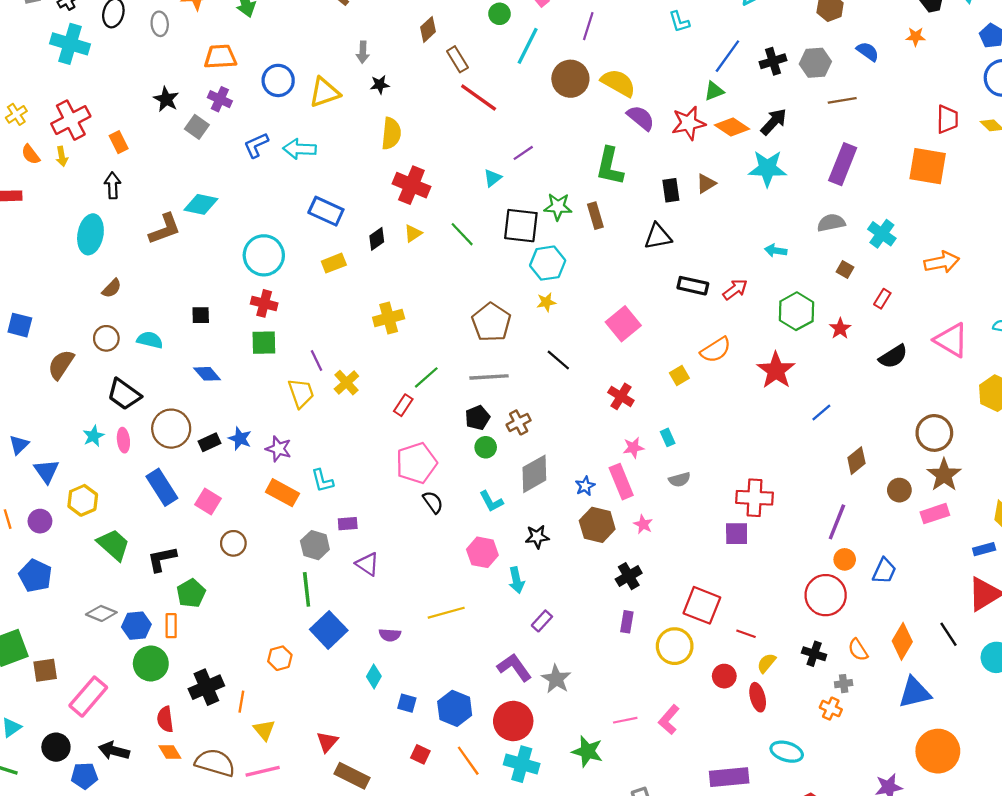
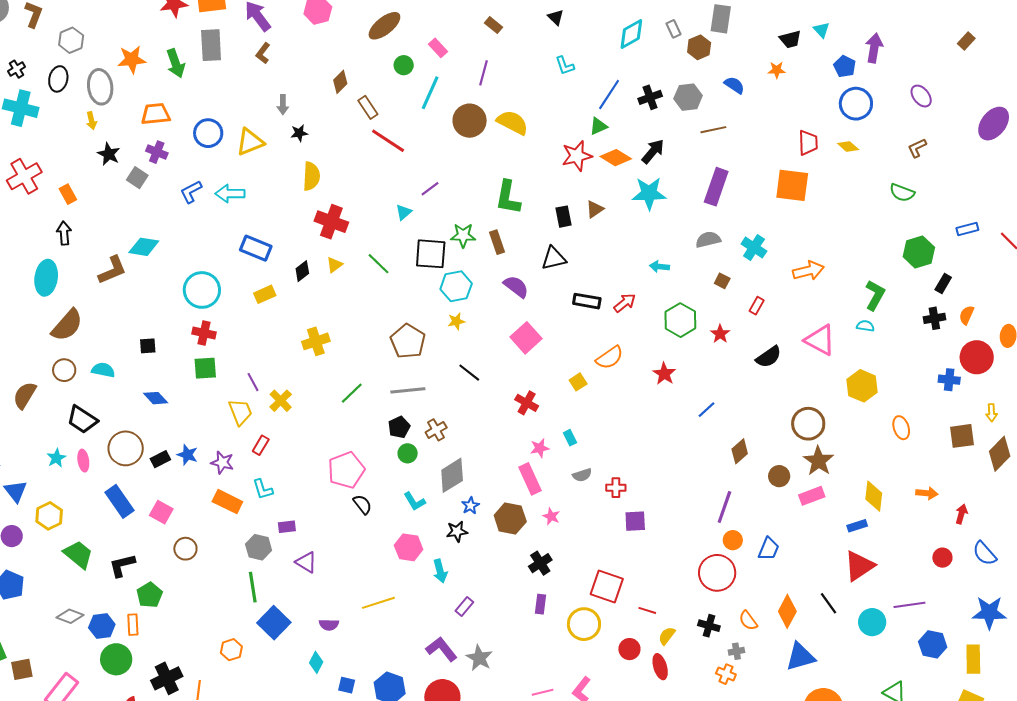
gray ellipse: (160, 24) -> (100, 87), size x1.6
purple semicircle: (641, 118) -> (516, 287), moved
yellow arrow: (62, 156) -> (91, 121), moved
brown semicircle: (112, 288) -> (67, 325), size x1.8
red star: (776, 370) -> (664, 374), size x0.7
red rectangle: (403, 405) -> (261, 445), moved
blue star: (585, 486) -> (470, 506), moved
red cross: (755, 498) -> (616, 488), moved, size x0.6

